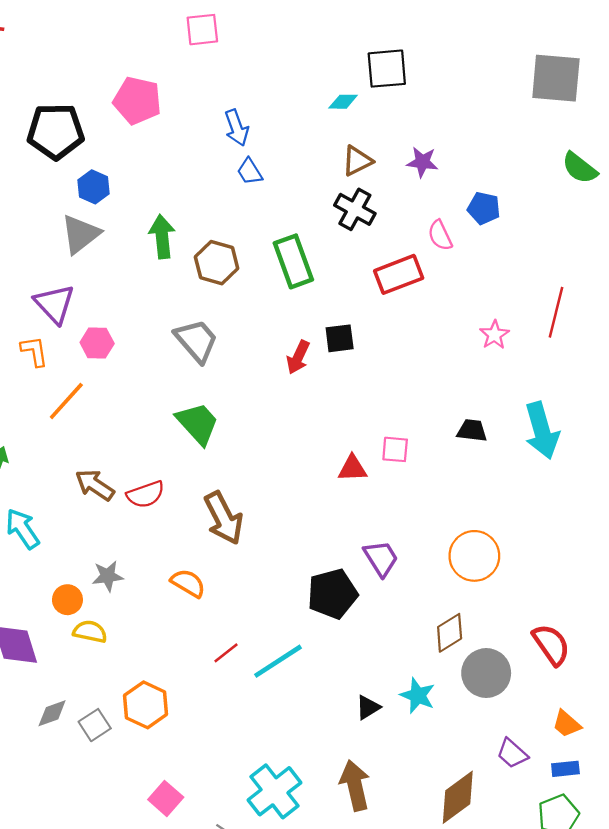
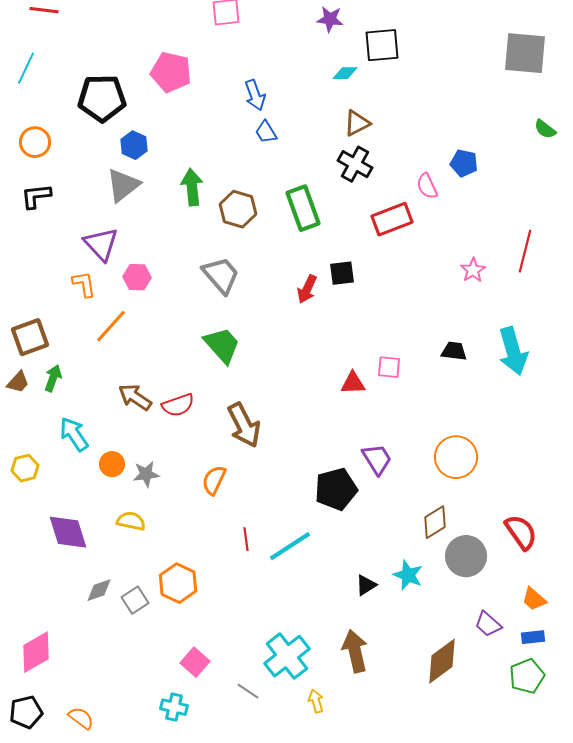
purple star: (422, 162) -> (330, 19), moved
green semicircle: (580, 168) -> (545, 129), size x0.7
orange semicircle: (188, 583) -> (214, 480), turned -96
orange circle: (67, 600) -> (112, 464), moved
red line: (226, 653) -> (246, 539), turned -60

